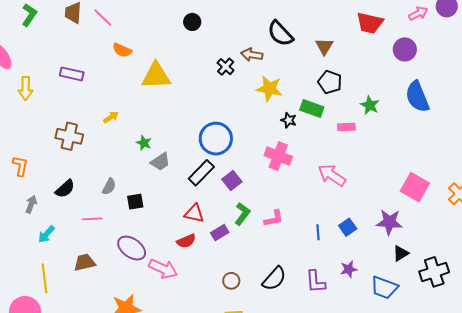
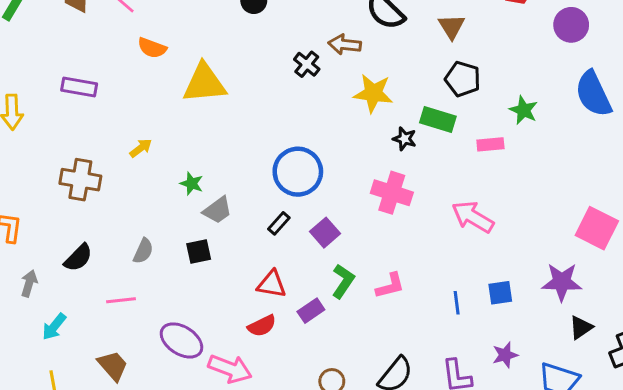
black rectangle: (201, 173) -> (279, 223), size x0.6
black square: (135, 202) -> (199, 252), moved
blue square: (348, 227) -> (500, 293), turned 30
brown trapezoid: (85, 263) -> (113, 366), turned 65

